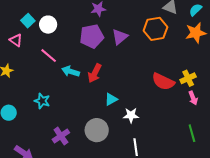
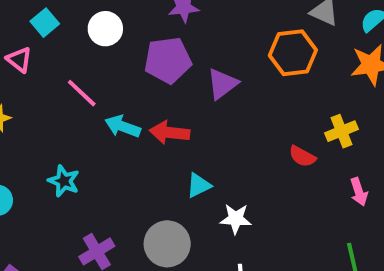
white circle: (48, 25) -> (105, 29), moved
purple triangle: (120, 37) -> (222, 84), moved
red arrow: (95, 73) -> (169, 132), turned 66
yellow cross: (188, 78) -> (341, 131), moved
red semicircle: (163, 82) -> (302, 156), size x0.6

